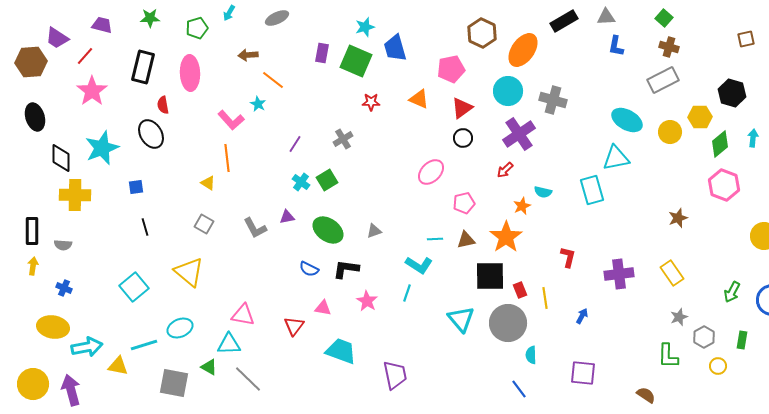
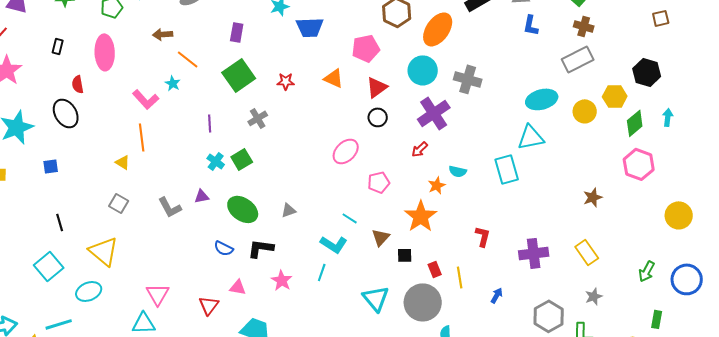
blue trapezoid: (395, 48) -> (310, 27), turned -76
green square: (356, 61) -> (239, 75), moved, turned 32
black rectangle: (143, 67) -> (58, 46), size x0.5
cyan ellipse: (627, 120) -> (542, 99), turned -44
purple line: (295, 144) -> (210, 123), turned -36
black line: (145, 227) -> (60, 222), moved
cyan line: (435, 239) -> (350, 218), turned 35
brown triangle: (466, 240) -> (381, 237), moved, turned -36
black square: (490, 276) -> (405, 255), size x0.5
pink triangle: (243, 315) -> (158, 294), turned 50
cyan ellipse: (180, 328) -> (89, 291), moved
gray hexagon: (704, 337) -> (549, 316), moved, size x1.4

